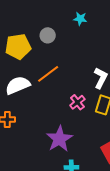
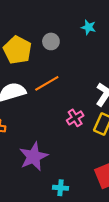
yellow pentagon: (18, 47) -> (17, 50), turned 30
purple star: (59, 139) -> (33, 156), moved

